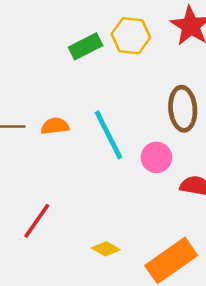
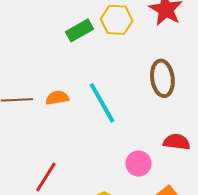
pink circle: (156, 157) -> (138, 164), moved

